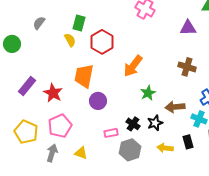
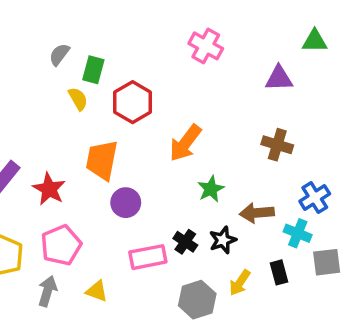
gray semicircle: (39, 23) -> (59, 54), moved
pink rectangle: (111, 133) -> (148, 257), size x1.5
yellow arrow: (165, 148) -> (240, 283), turned -63
gray hexagon: (130, 150) -> (197, 300), moved

